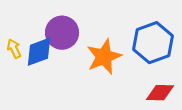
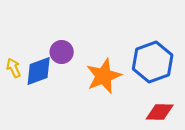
purple circle: (62, 33) -> (62, 52), size x0.7

